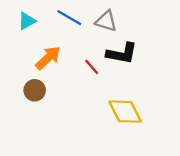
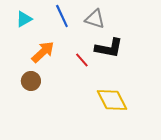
blue line: (69, 18) -> (62, 16), turned 35

